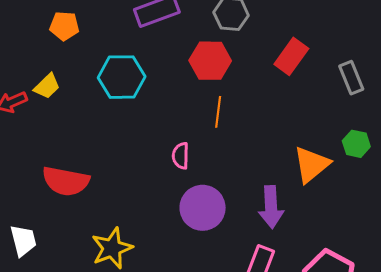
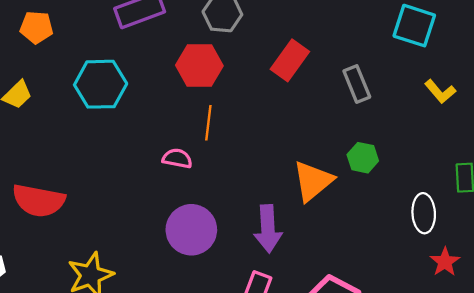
pink semicircle: (181, 156) -> (177, 158), moved, turned 100

